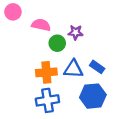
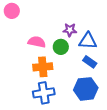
pink semicircle: (41, 25) -> (37, 42), moved
green circle: (57, 43) -> (61, 47), moved
blue triangle: (73, 69) -> (88, 41), moved

